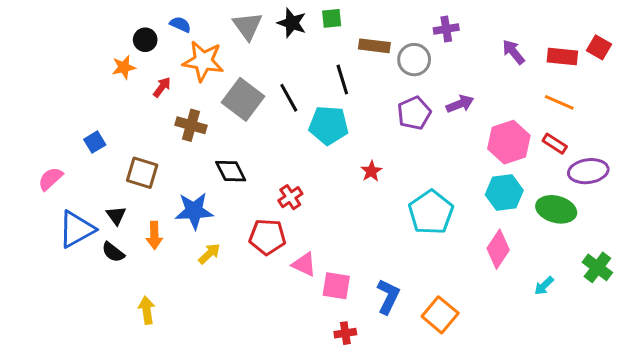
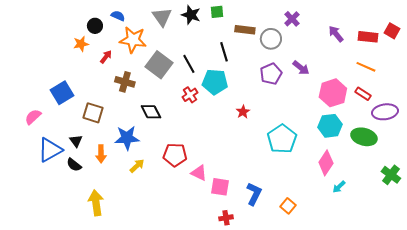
purple cross: (446, 29) -> (292, 19), turned -35
purple arrow: (460, 104) -> (301, 68), turned 60
blue square: (95, 142) -> (62, 93), size x1.6
red cross: (290, 197) -> (190, 95), moved
cyan arrow: (544, 286) -> (339, 187), moved
yellow arrow: (147, 310) -> (96, 203), size x1.4
orange square: (440, 315) -> (288, 206), size x0.7

